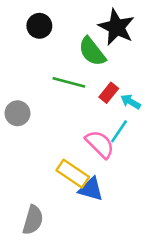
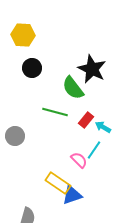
pink semicircle: (100, 144) -> (79, 160), size x0.7
blue triangle: (91, 189) -> (72, 195), turned -35

